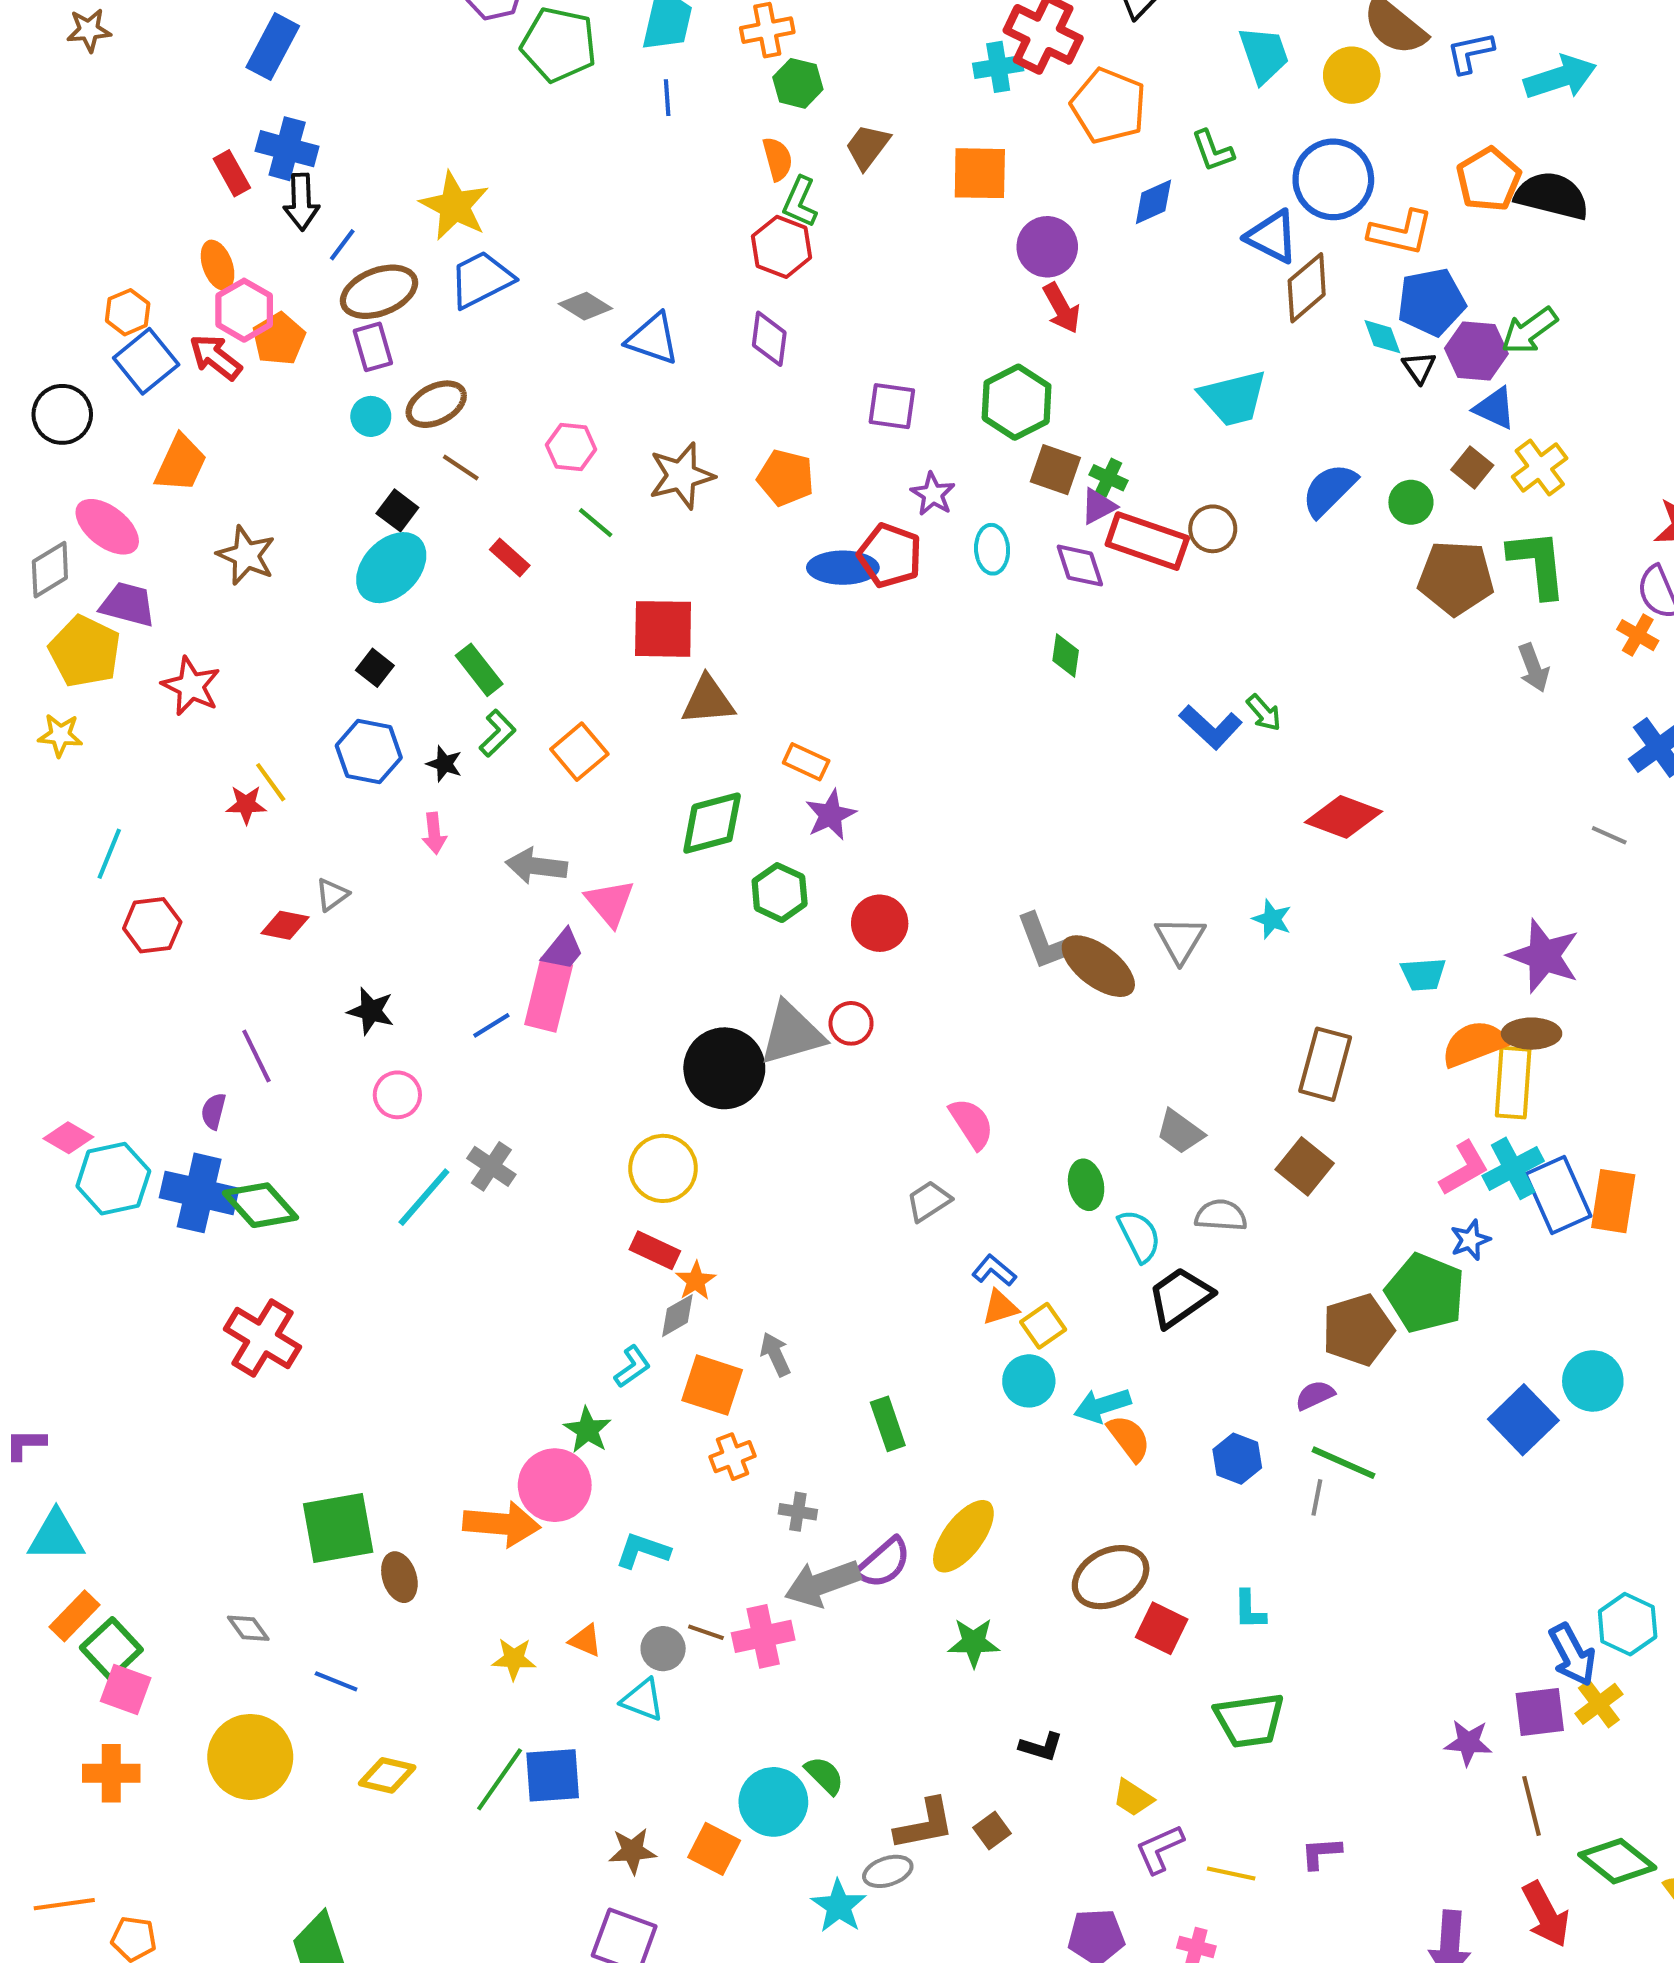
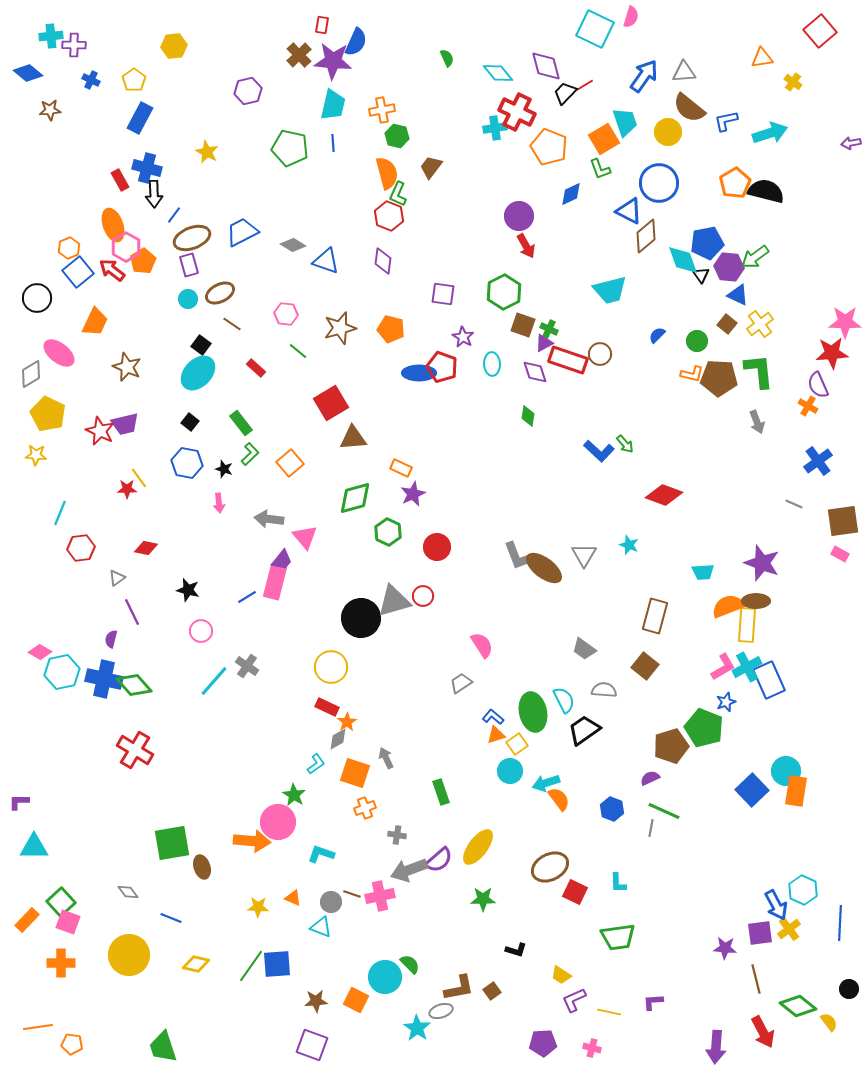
green pentagon: (559, 44) -> (290, 148), moved
orange semicircle: (777, 159) -> (387, 173), size x1.5
orange square: (980, 173) -> (604, 139), moved, turned -32
yellow star: (455, 206) -> (207, 152), moved, size x0.7
orange L-shape: (1401, 232) -> (692, 374), moved, size x0.7
orange ellipse: (218, 265) -> (113, 225), size x1.4
cyan diamond: (1382, 337) -> (683, 260), size x1.6
blue semicircle: (1329, 490) -> (657, 335), size x0.6
purple trapezoid: (128, 604) -> (125, 424), moved, turned 152
red square: (663, 629) -> (331, 403), turned -32
gray triangle: (332, 895) -> (117, 578), moved
green ellipse: (1086, 1185) -> (533, 712), moved, size x1.6
orange rectangle: (1613, 1201) -> (796, 791), moved
orange rectangle: (75, 1616) -> (27, 920), moved

